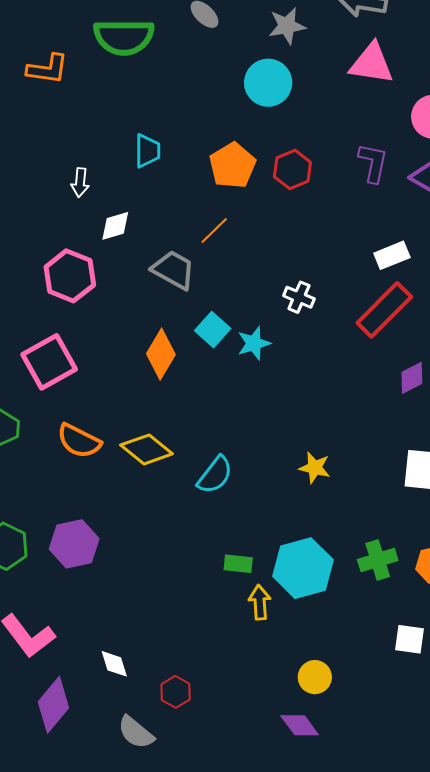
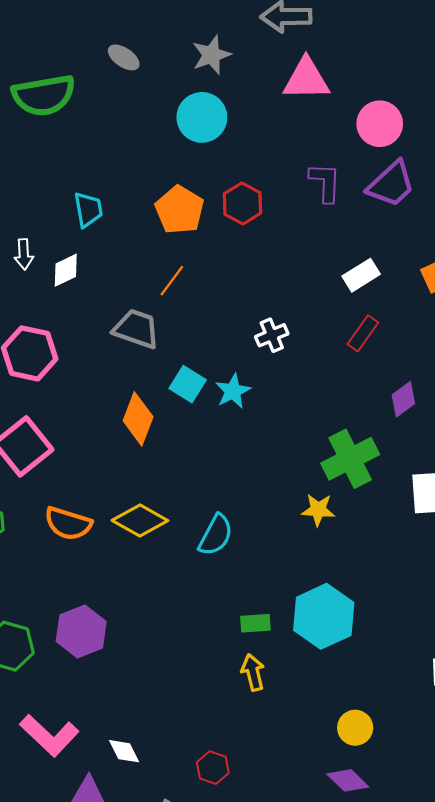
white diamond: (115, 226) -> (66, 270), moved
white cross: (299, 297) -> (272, 335), turned -36
red rectangle: (384, 310) -> (363, 333), size x0.6
green cross: (378, 560) -> (350, 459), moved, size x1.4
yellow arrow: (260, 602) -> (253, 672), moved
white diamond: (114, 664) -> (124, 751), moved

